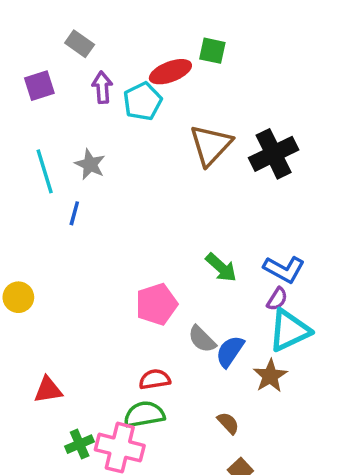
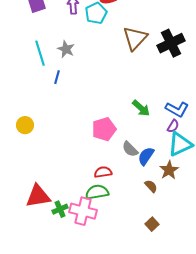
red triangle: (48, 390) -> (38, 196), moved, size x1.5
brown semicircle: (228, 423) -> (151, 186), moved

